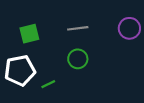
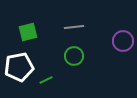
purple circle: (129, 28) -> (123, 41), moved

